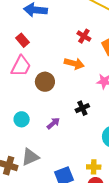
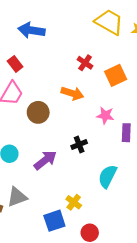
purple arrow: (53, 123) -> (45, 160), size x1.5
yellow cross: (94, 167) -> (74, 202), moved, turned 32

